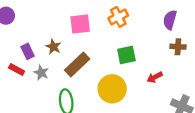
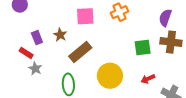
brown cross: (178, 47) -> (171, 42), size x1.5
green square: (126, 55) -> (143, 47), moved
gray star: (41, 73) -> (35, 69), moved
red arrow: (155, 77) -> (148, 79), moved

